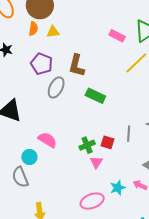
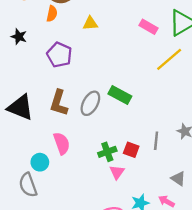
yellow triangle: (53, 32) -> (90, 23), moved
brown L-shape: (77, 66) -> (59, 103), moved
gray ellipse: (56, 87) -> (90, 103), moved
pink semicircle: (47, 140) -> (62, 143), turned 36

